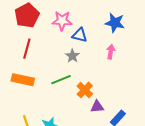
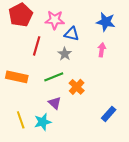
red line: (27, 49) -> (37, 46), moved
purple triangle: (97, 107) -> (55, 103), moved, turned 48

